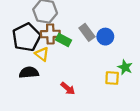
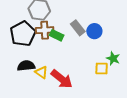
yellow triangle: (42, 54) -> (41, 72), moved
red arrow: (68, 88) -> (62, 79), size x1.6

